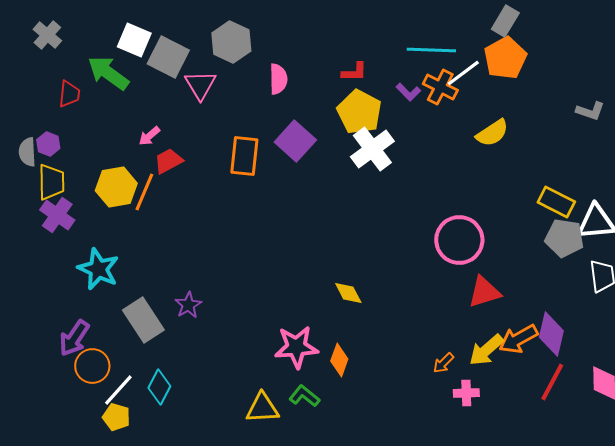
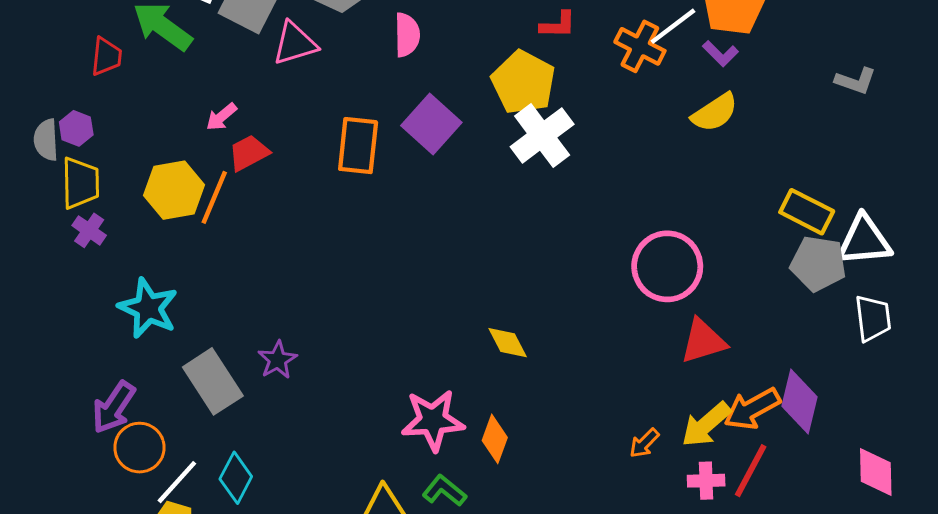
red L-shape: (354, 72) -> (558, 25), moved
pink triangle: (200, 85) -> (295, 43), turned 44
purple L-shape: (408, 92) -> (720, 54), moved
purple cross: (57, 215) -> (89, 230), size x0.7
red line: (552, 382) -> (751, 471), moved
pink cross: (466, 393) -> (706, 481), moved

